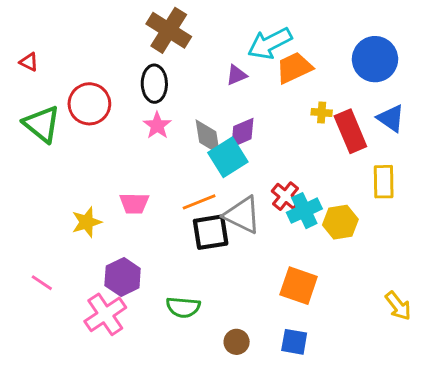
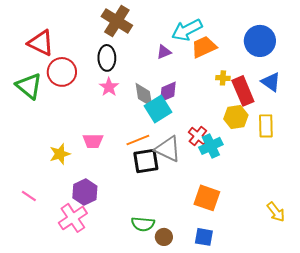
red triangle: (29, 62) -> (41, 43), moved, size x2.0
yellow hexagon: (340, 222) -> (236, 117), moved
green semicircle: (183, 307) -> (143, 224), moved

